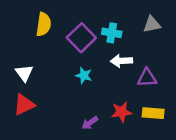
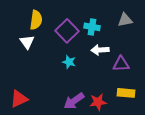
white triangle: (24, 73) -> (27, 42), moved
red triangle: (24, 105) -> (19, 99), moved
red star: (121, 112) -> (98, 102), moved
purple arrow: (90, 123) -> (74, 101), size x1.5

